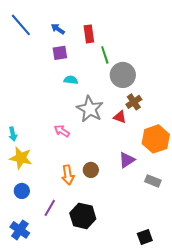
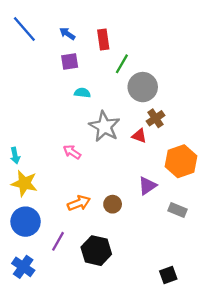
green line: (105, 55) -> (122, 64), turned 48
brown circle: (91, 170) -> (113, 204), moved
orange arrow: (68, 175) -> (79, 203), turned -102
blue circle: (22, 191) -> (26, 222), size x1.6

